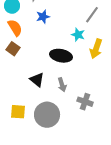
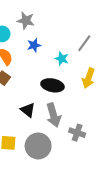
cyan star: (78, 35) -> (62, 59), moved
gray arrow: (62, 85) -> (54, 115), size x1.6

